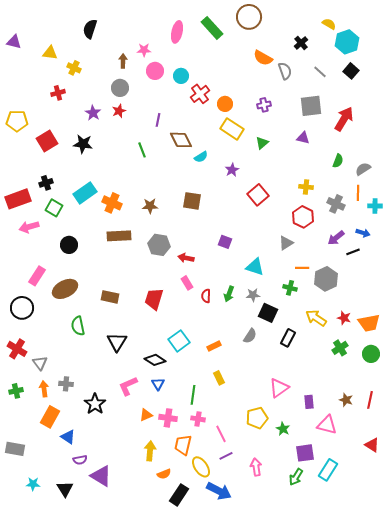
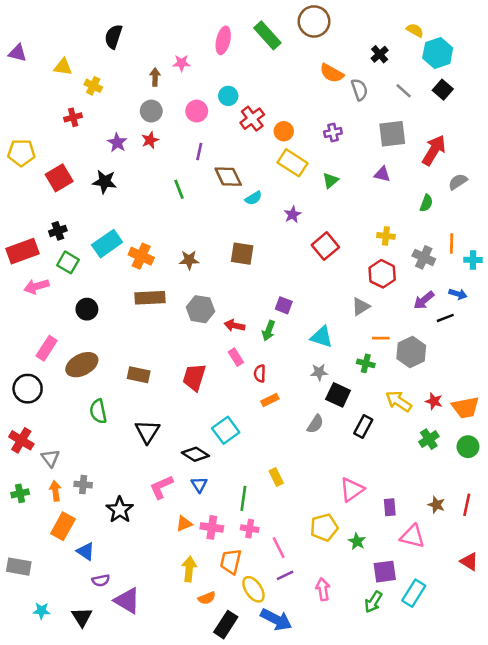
pink circle: (155, 71) -> (197, 111), moved
gray semicircle: (363, 169) -> (458, 182), moved
green arrow: (229, 294) -> (269, 331), moved
orange rectangle: (214, 346) -> (270, 400), moved

